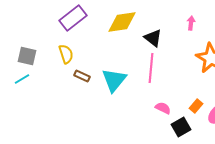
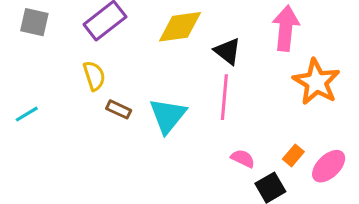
pink arrow: (191, 23) -> (286, 28), size x2.0
gray square: (27, 56) -> (34, 22), moved

